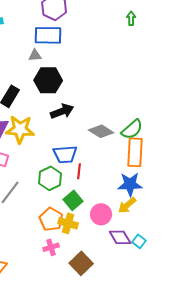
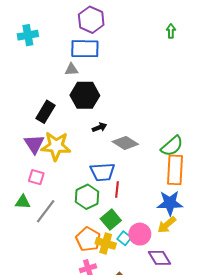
black arrow: (62, 111) -> (99, 127), size x0.6
gray diamond: (101, 131) -> (125, 143), moved
cyan square: (139, 241) -> (124, 238), moved

